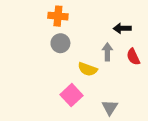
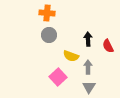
black arrow: (122, 28) -> (88, 39), moved, turned 88
gray arrow: (107, 52) -> (88, 67), moved

